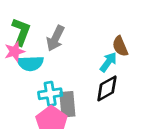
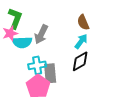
gray arrow: (55, 38) -> (41, 34), moved
brown semicircle: (120, 46) -> (83, 22), moved

